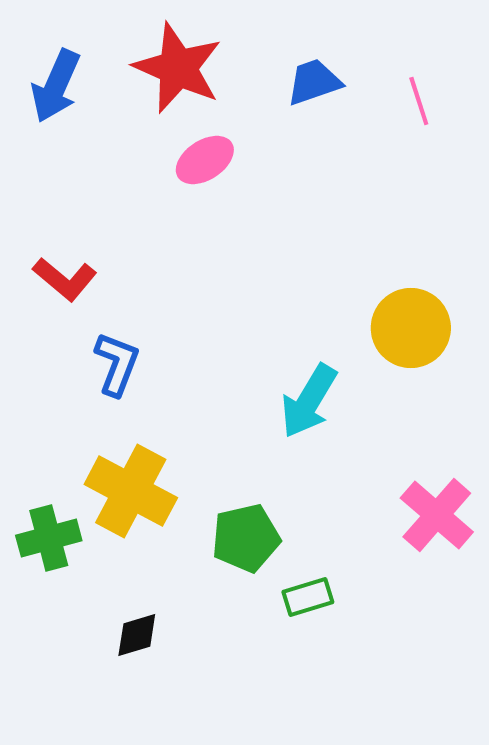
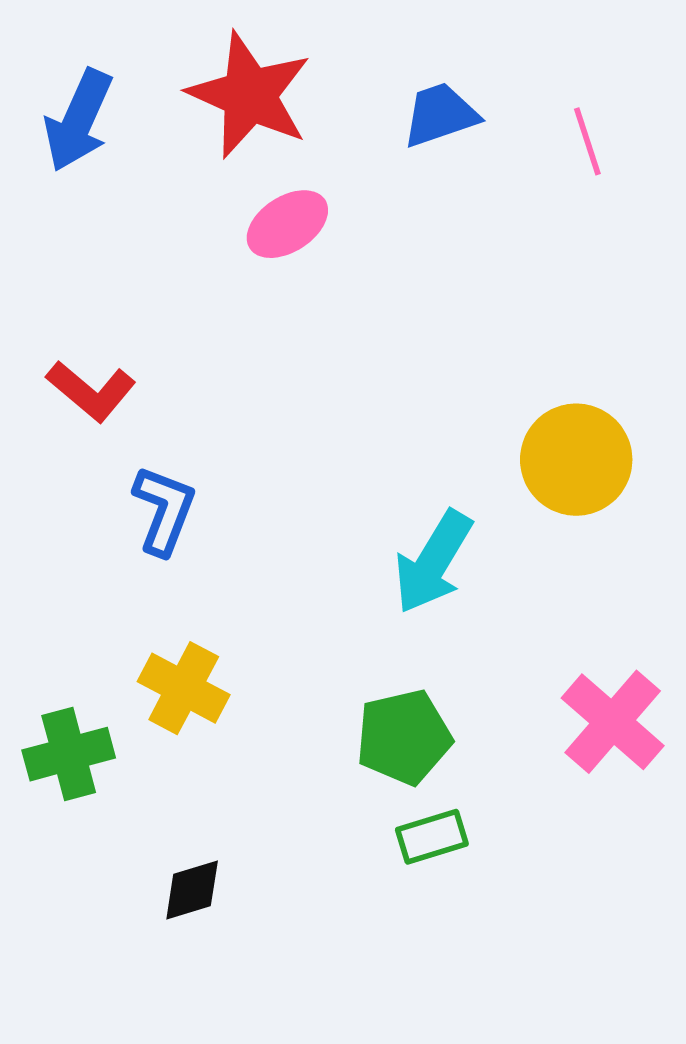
yellow cross: (131, 491) -> (184, 688), size x0.7
green pentagon: (246, 538) -> (404, 737), moved

